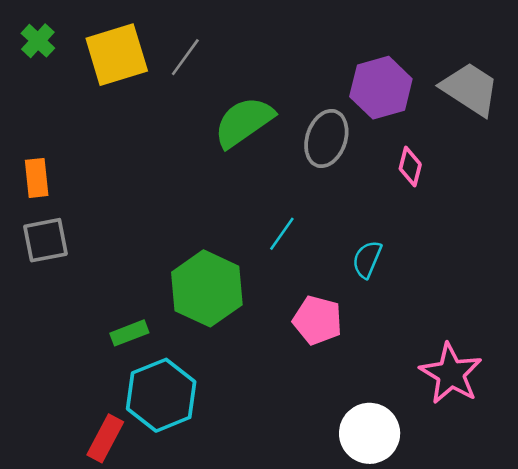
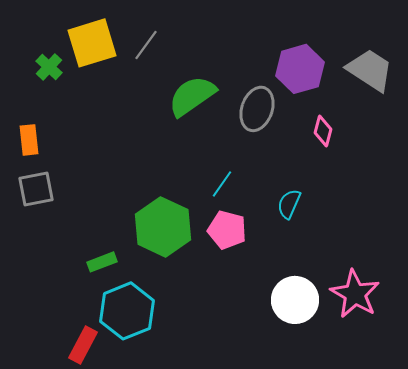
green cross: (38, 41) -> (49, 67), moved
pink pentagon: (317, 320) -> (227, 230), moved
white circle: (370, 433) -> (295, 300), moved

